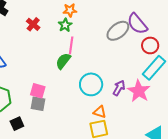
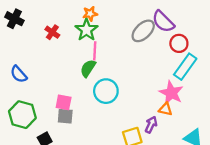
green star: (65, 25) -> (86, 30), size x1.5
cyan circle: (91, 84) -> (106, 91), moved
purple arrow: (119, 88) -> (151, 125), moved
orange triangle: (100, 112) -> (165, 109), moved

